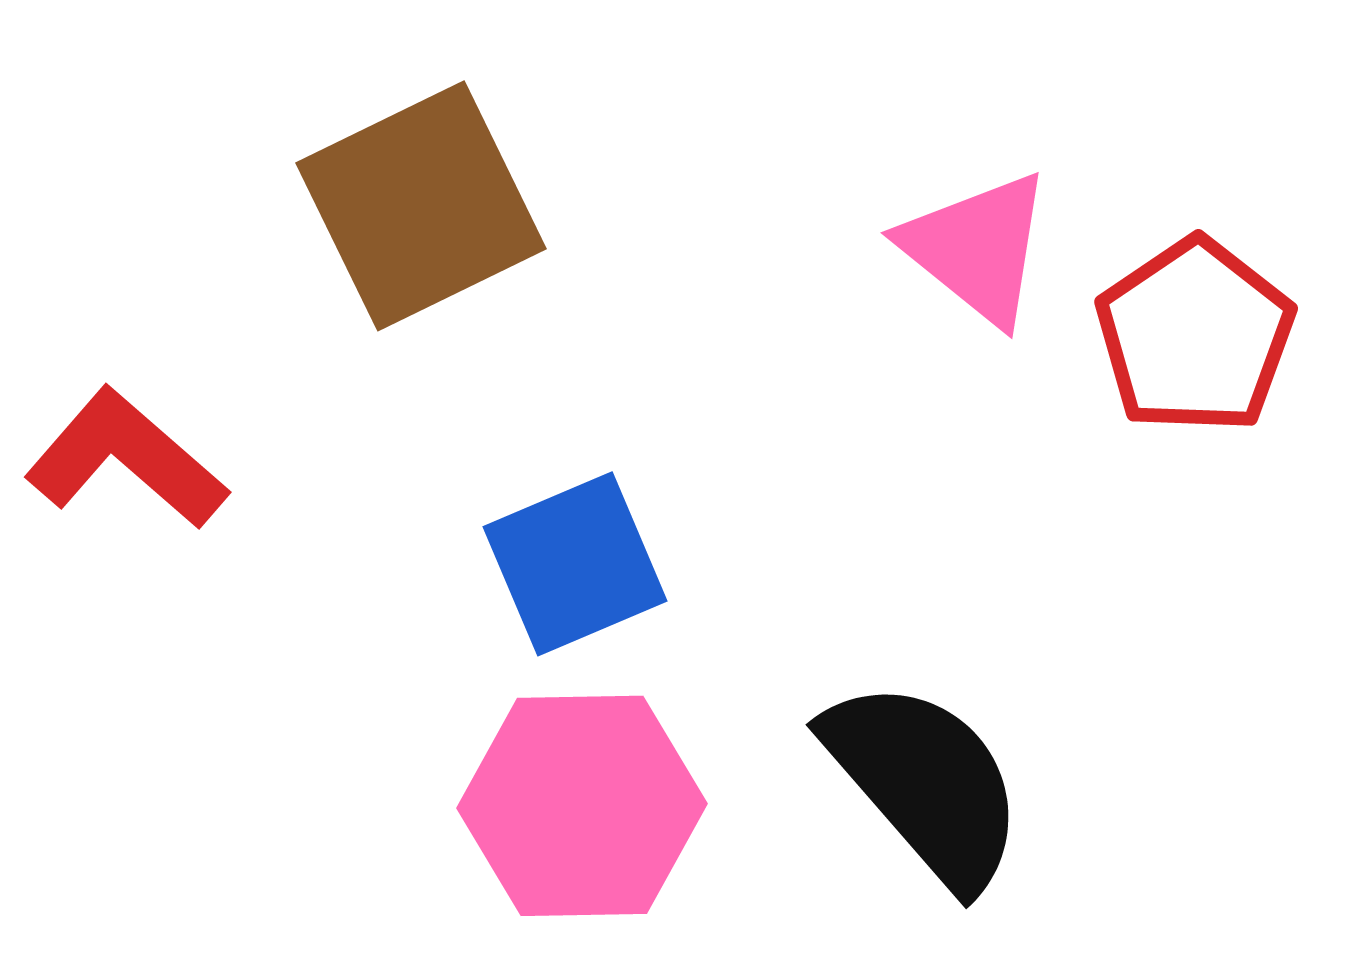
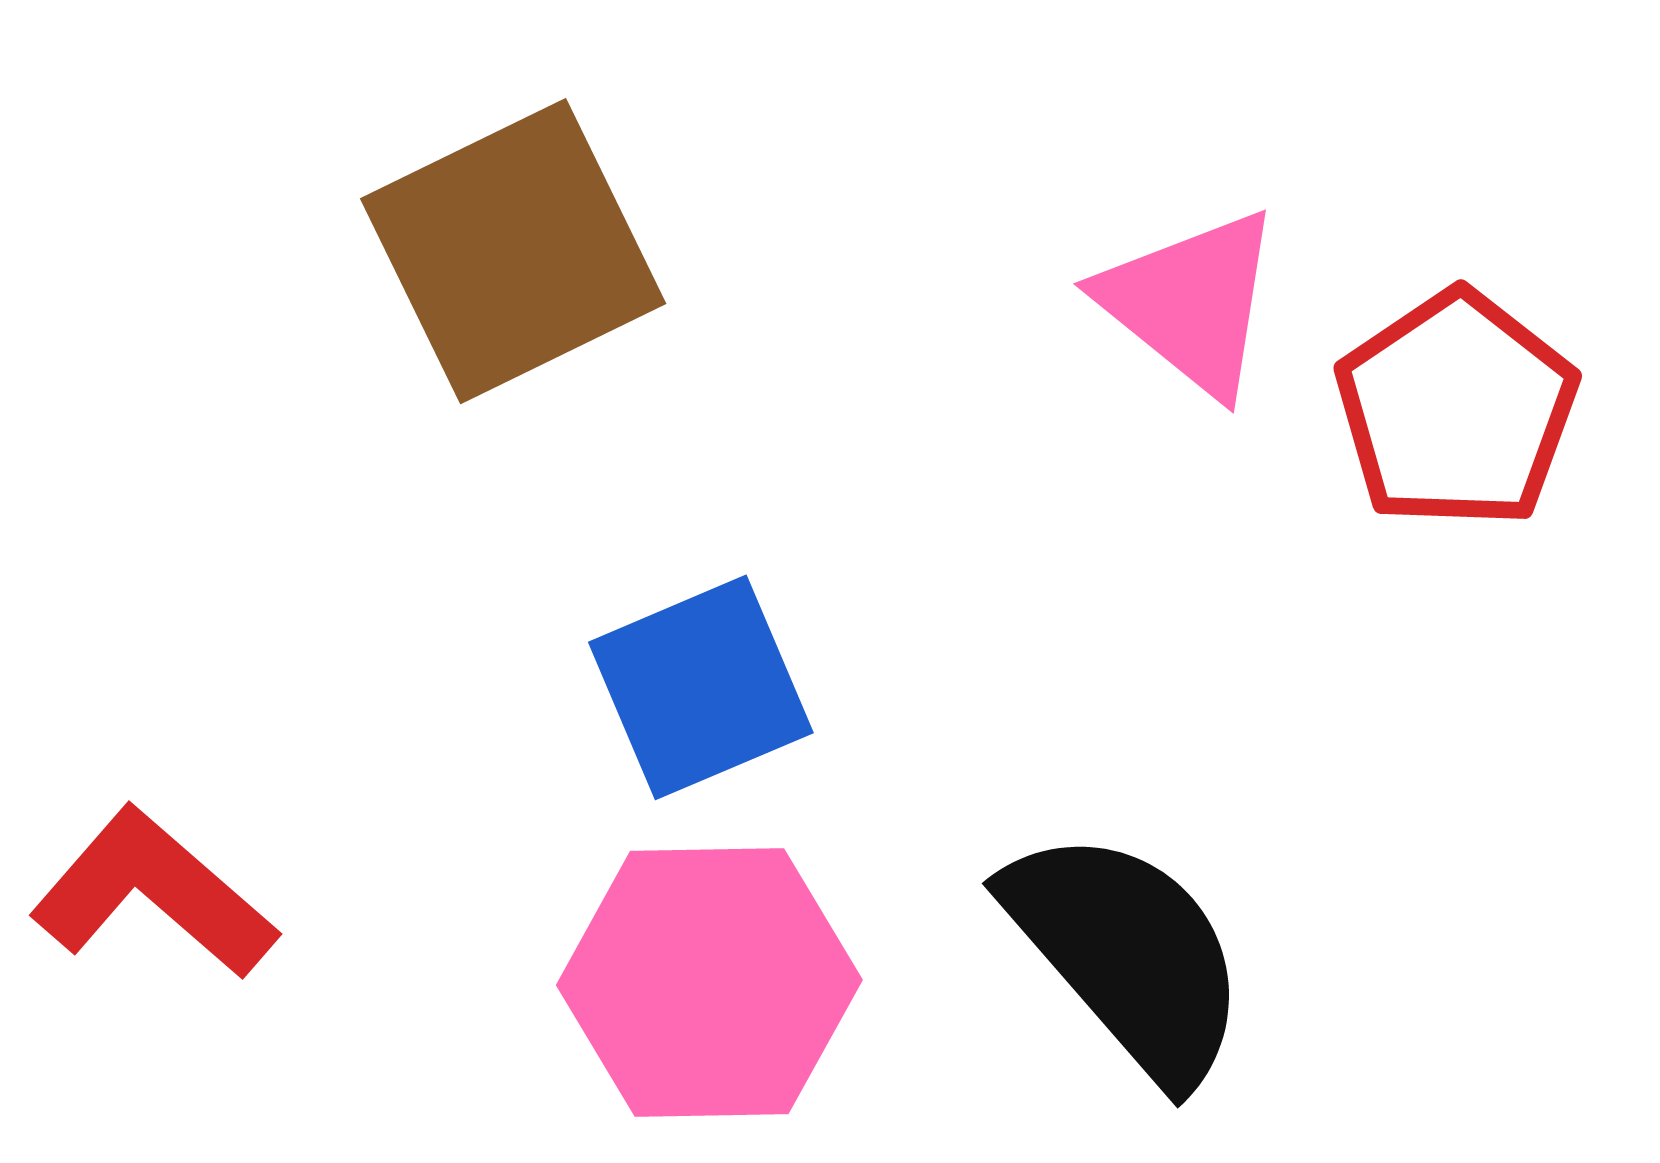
red L-shape: (126, 459) -> (154, 893), moved

